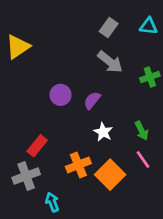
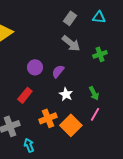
red rectangle: (37, 146) -> (25, 95), moved
pink line: (143, 159) -> (95, 114), turned 64

